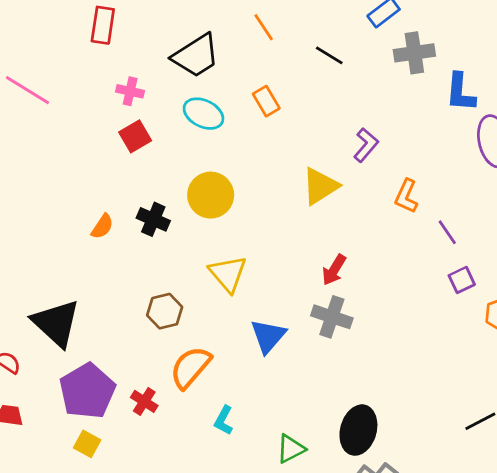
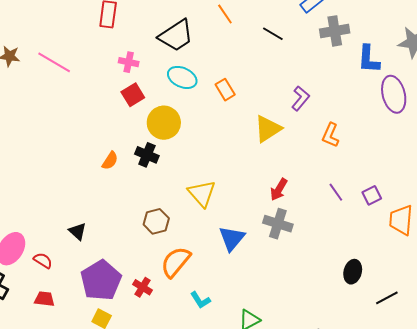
orange rectangle: (266, 101) -> (225, 90), moved
yellow circle: (211, 195) -> (164, 123), moved
purple line: (447, 232) -> (336, 192), moved
black triangle: (56, 323) -> (78, 231), size x0.5
cyan L-shape: (224, 420) -> (200, 300), turned -60
black ellipse: (358, 430) -> (353, 272), moved, size x0.7

